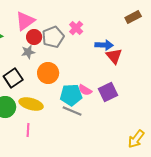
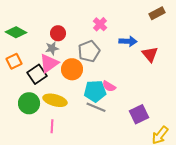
pink triangle: (25, 21) -> (49, 63), moved
gray pentagon: (53, 37) -> (89, 51), moved
red triangle: (114, 56) -> (150, 54), moved
purple square: (108, 92) -> (139, 114), moved

